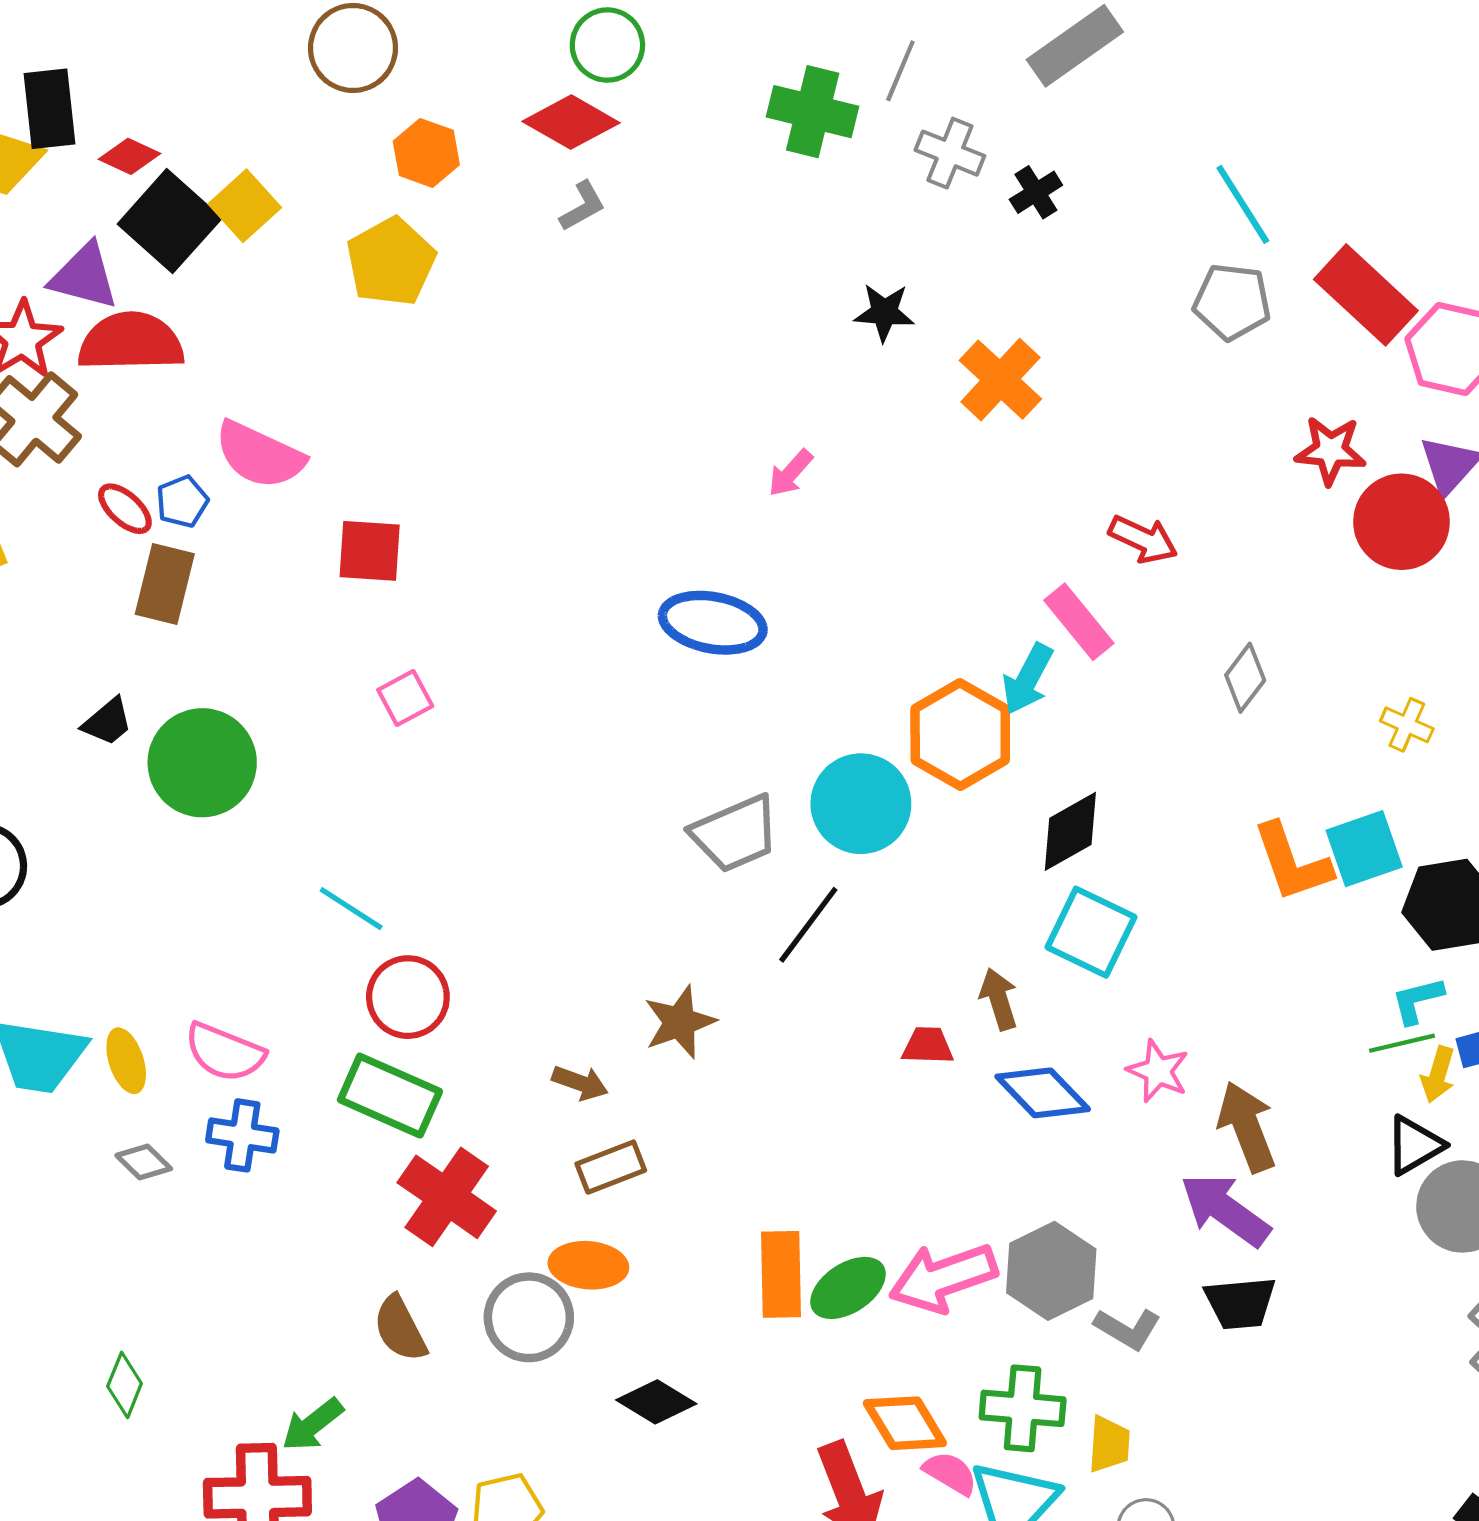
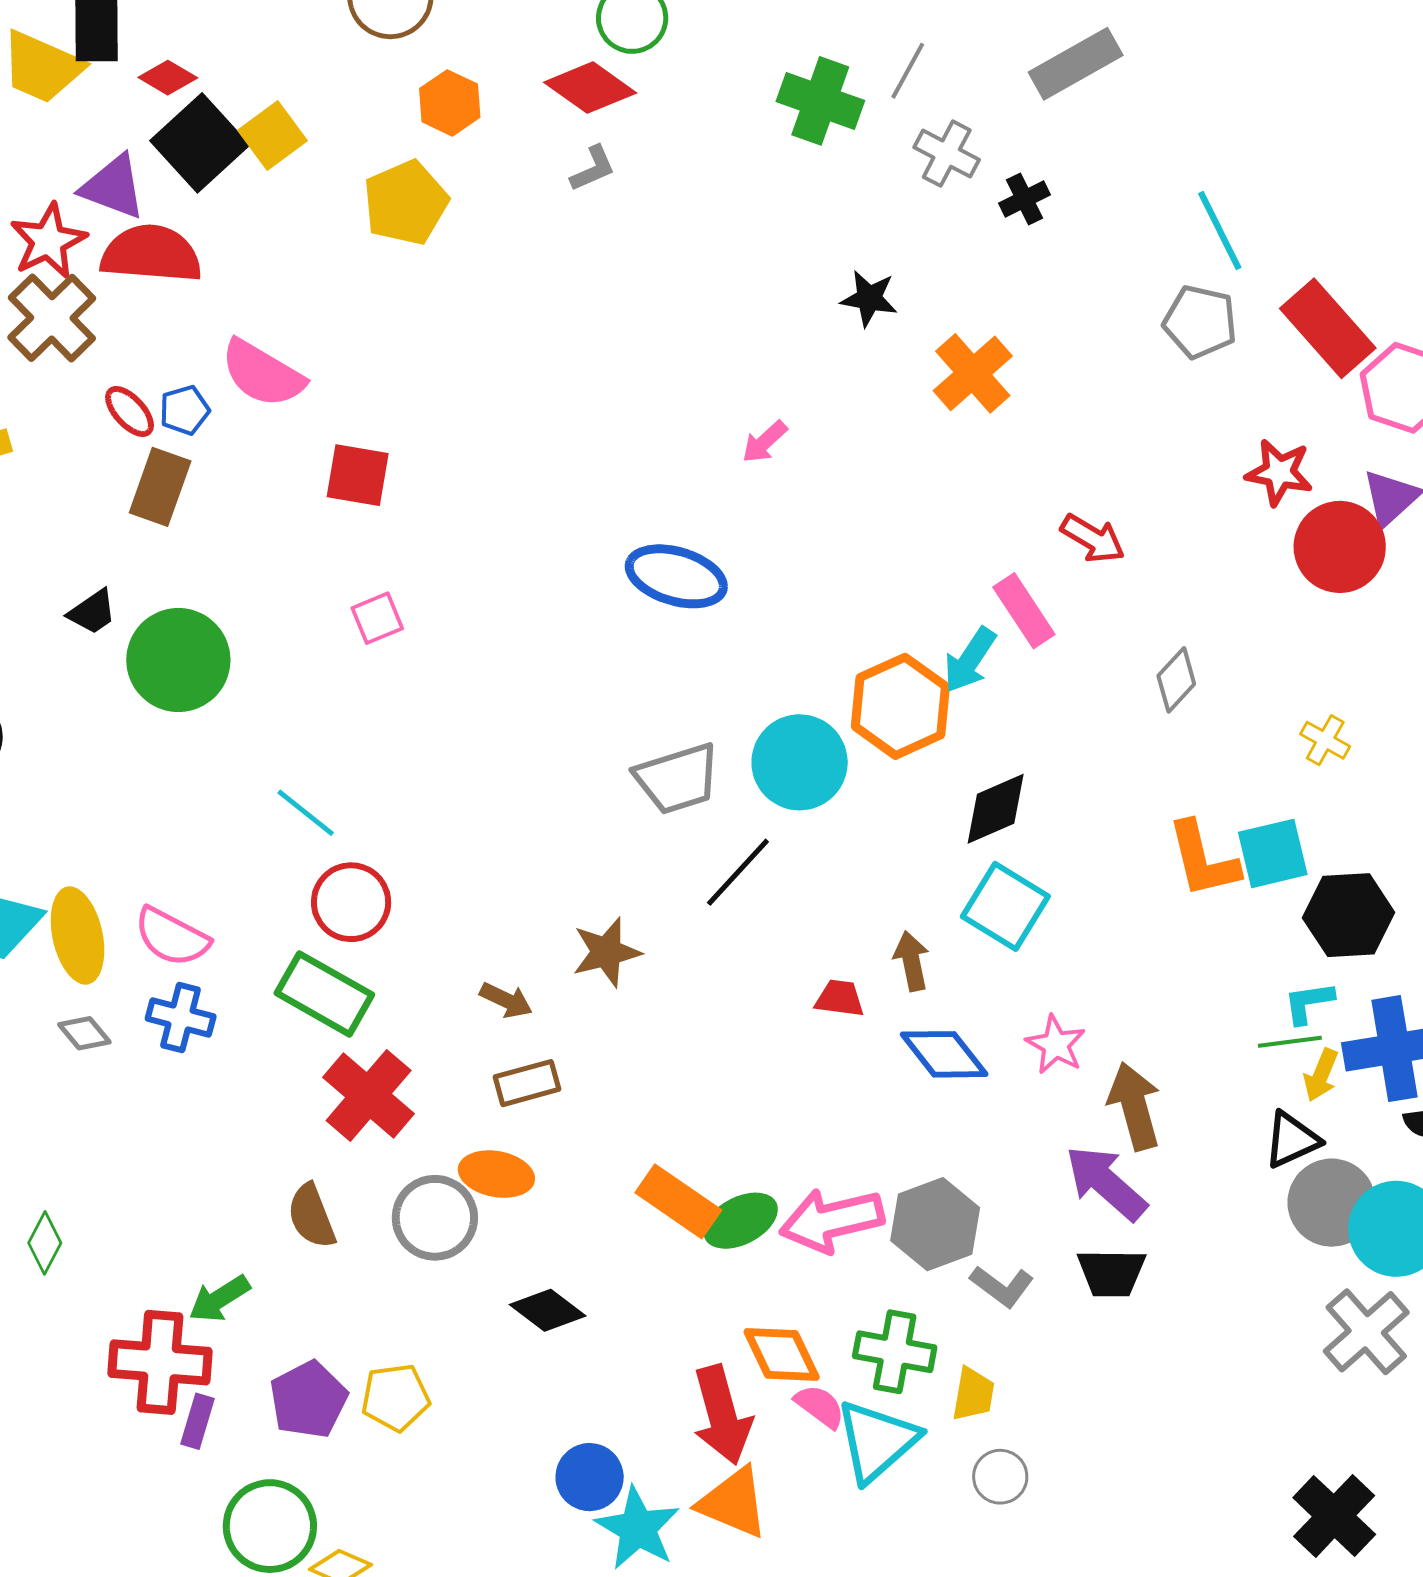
yellow ellipse: (126, 1061) -> (78, 935), size x1.5
orange rectangle: (781, 1274) -> (678, 1201), turned -60

